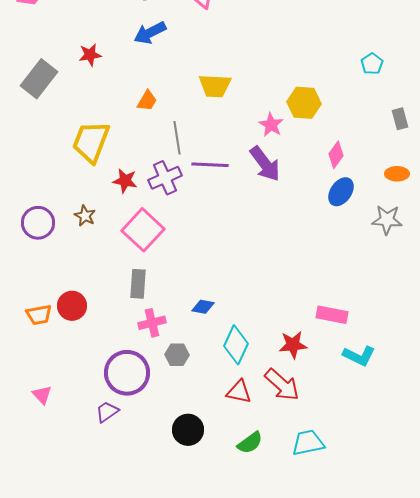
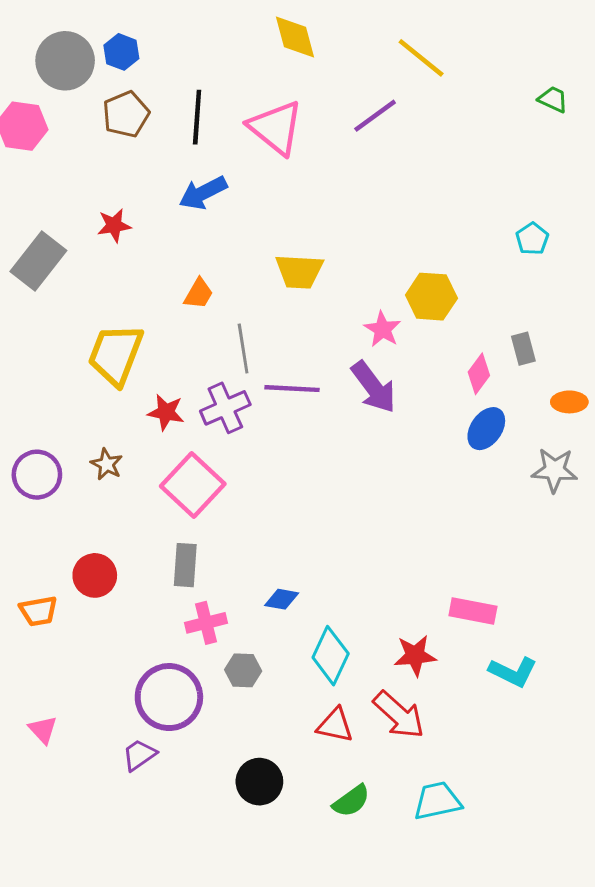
gray rectangle: (400, 119) -> (523, 349), moved
red circle: (72, 306) -> (95, 575), moved

